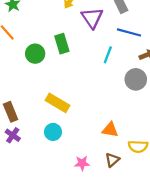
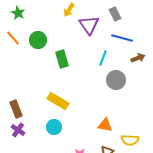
green rectangle: (62, 44) -> (62, 59), moved
green circle: (35, 54) -> (38, 40), moved
gray circle: (136, 79) -> (116, 80), moved

